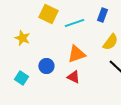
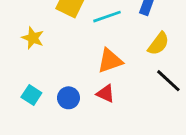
blue circle: (46, 66) -> (68, 98), moved

